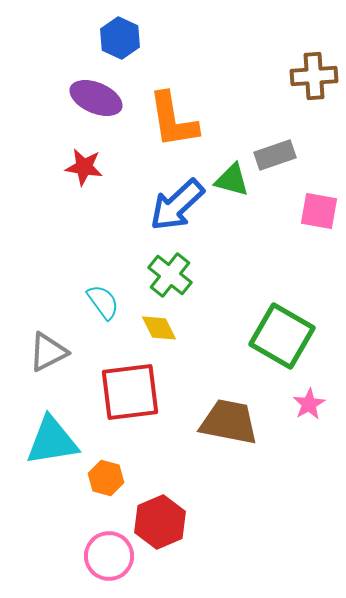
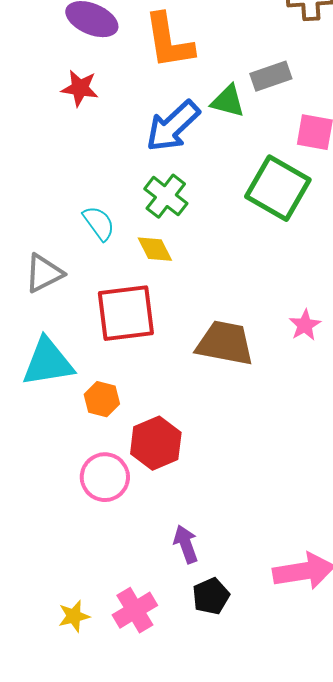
green square: (282, 336) -> (278, 188), moved

